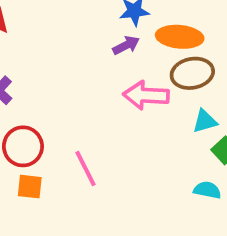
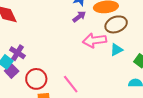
cyan triangle: (205, 121) -> (116, 50), moved

